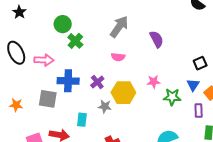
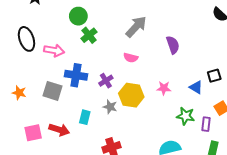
blue triangle: (193, 85) -> (196, 87), moved, turned -40
green star: (172, 97) -> (186, 116), moved

